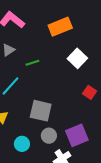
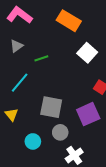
orange rectangle: (60, 27) -> (69, 21), turned 55
purple square: (77, 135) -> (88, 114), moved

